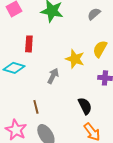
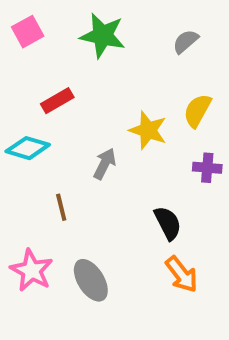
red rectangle: (29, 44) -> (57, 101), turned 56
brown line: (36, 107) -> (61, 207), moved

